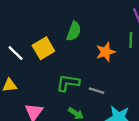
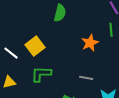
green semicircle: (74, 31) -> (60, 13), moved
green L-shape: (68, 83) -> (41, 74), moved

